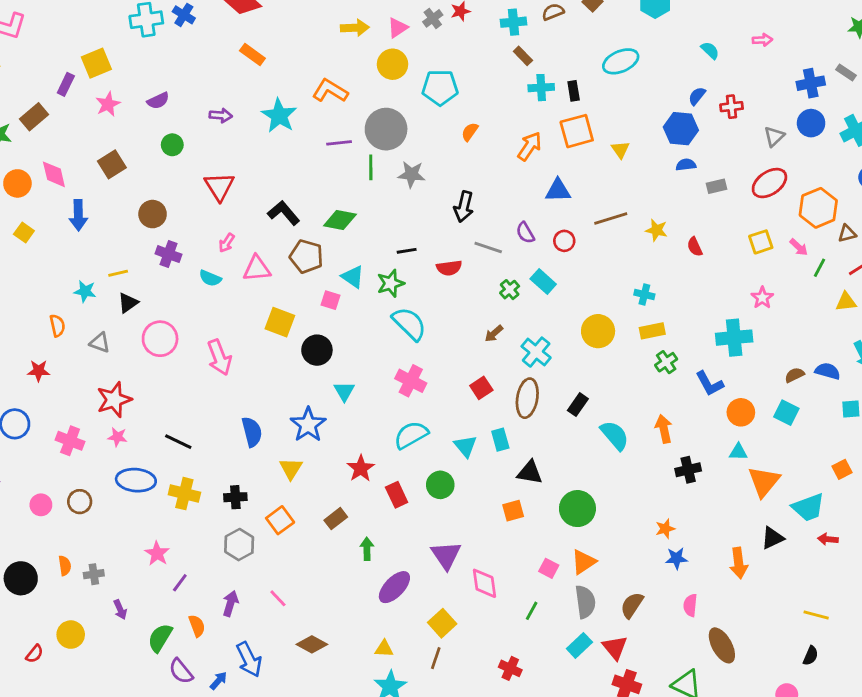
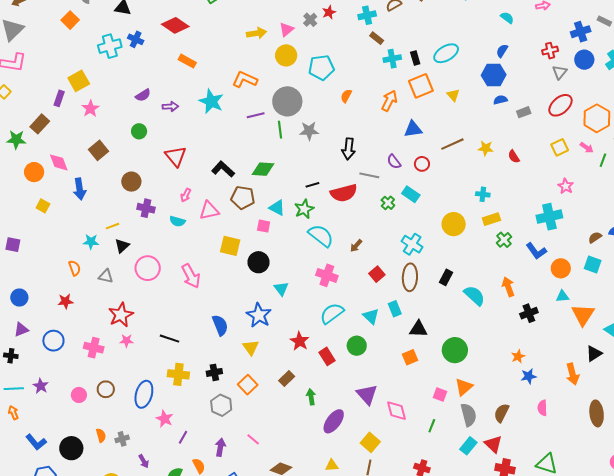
cyan ellipse: (621, 61) -> (446, 53), moved
purple semicircle: (158, 101) -> (143, 95), moved
red cross: (732, 107) -> (550, 51), moved
red semicircle: (449, 268) -> (344, 193), size x1.5
brown arrow: (494, 334) -> (356, 246), moved
blue ellipse: (136, 480) -> (144, 394), moved, turned -72
brown ellipse: (722, 645) -> (597, 413), moved, turned 30

